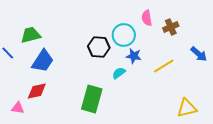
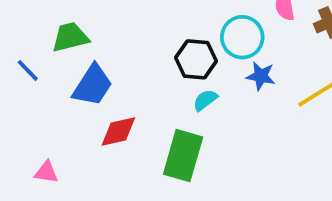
cyan semicircle: (119, 73) -> (205, 100), moved
red diamond: (37, 91) -> (118, 131), moved

